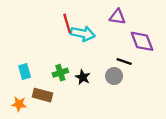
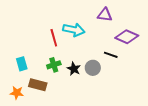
red line: (67, 23) -> (54, 38), moved
purple diamond: (142, 41) -> (127, 37), turned -45
gray circle: (114, 76) -> (93, 68), moved

